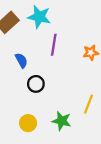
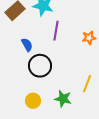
black circle: (36, 84) -> (40, 66), size x1.5

